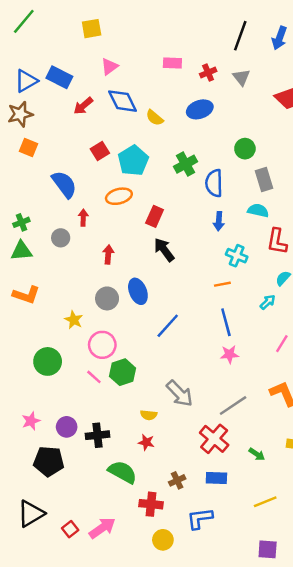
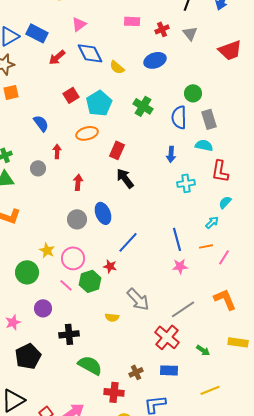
orange square: (29, 147) -> (11, 92), turned -35
green cross: (186, 164) -> (143, 106), turned -30
blue semicircle: (214, 183) -> (179, 117), moved
blue semicircle: (64, 184) -> (41, 123), size x0.7
cyan cross: (237, 256) -> (186, 183), turned -30
orange line: (222, 284) -> (206, 246), moved
yellow star: (74, 320) -> (47, 250), moved
purple circle: (67, 427) -> (43, 308), moved
red star: (146, 442) -> (110, 266), moved
black pentagon: (49, 461) -> (28, 356), turned -30

